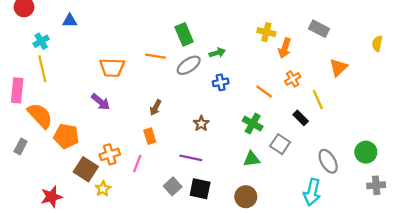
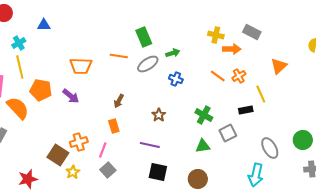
gray rectangle: (319, 29) -> (252, 32), moved
orange arrow: (285, 48) -> (232, 49), turned -108
blue cross: (221, 82) -> (176, 79), turned 32
orange line: (264, 92) -> (218, 76), moved
black rectangle: (301, 118) -> (246, 110), turned -56
orange pentagon: (66, 136) -> (41, 90), moved
gray square: (280, 144) -> (228, 133), turned 30
gray square: (173, 186) -> (108, 170), moved

